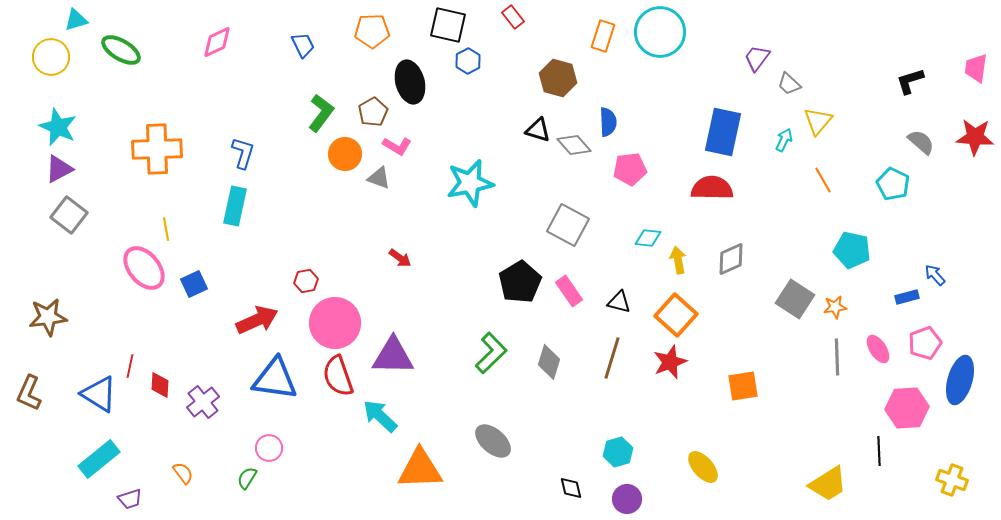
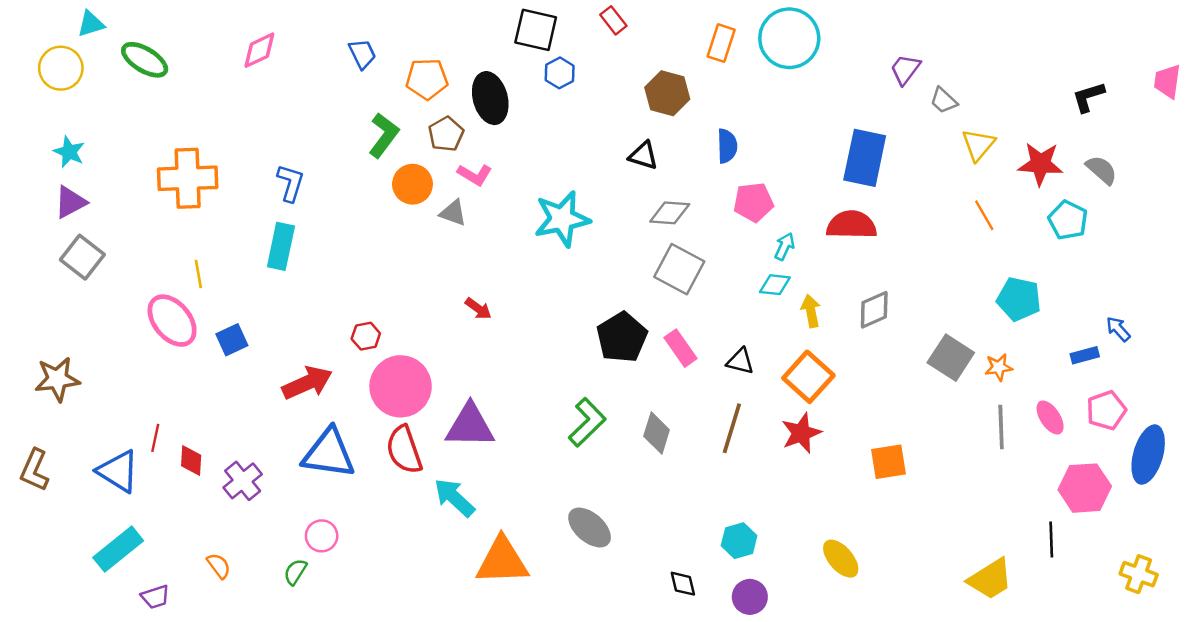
orange pentagon: (372, 31) -> (427, 79), moved
cyan star: (58, 127) -> (69, 152), size x0.7
red star: (975, 137) -> (1040, 164), moved
cyan arrow: (784, 140) -> (785, 246), moved
gray diamond: (574, 145) -> (670, 213), moved, turned -44

